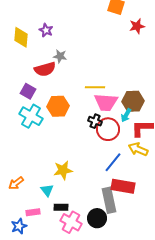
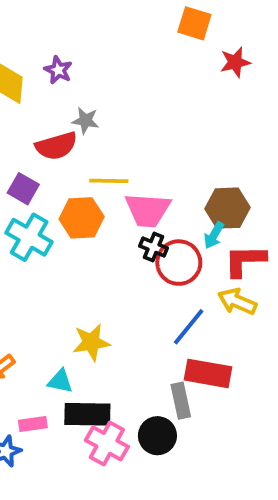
yellow line: (95, 87) -> (109, 181), moved
pink trapezoid: (106, 102) -> (148, 210), moved
cyan triangle: (47, 190) -> (60, 381), turned -40
gray rectangle: (109, 200) -> (181, 401), size x0.7
black rectangle: (61, 207) -> (87, 414), size x1.6

